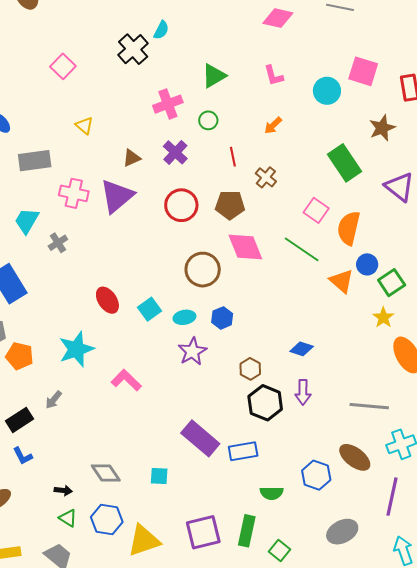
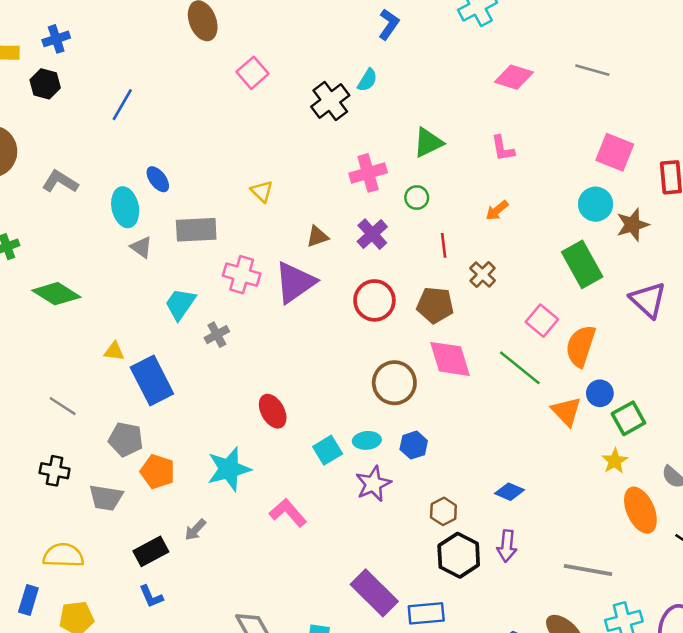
pink square: (63, 66) -> (252, 73), moved
cyan circle: (327, 91) -> (596, 204), moved
cyan square: (150, 309) -> (328, 450), moved

